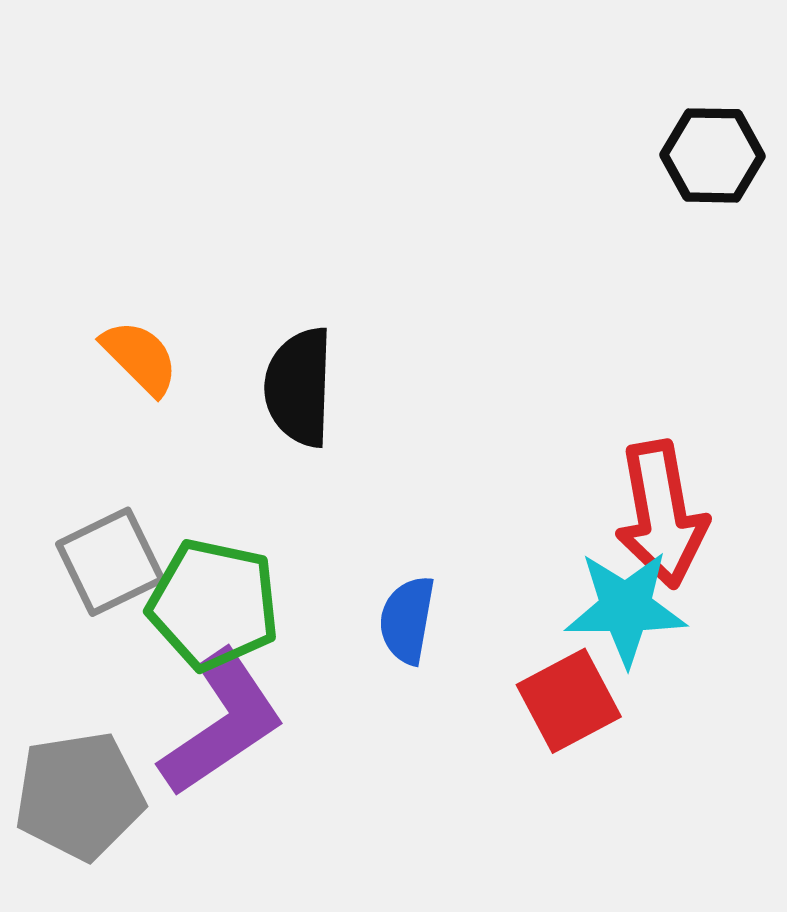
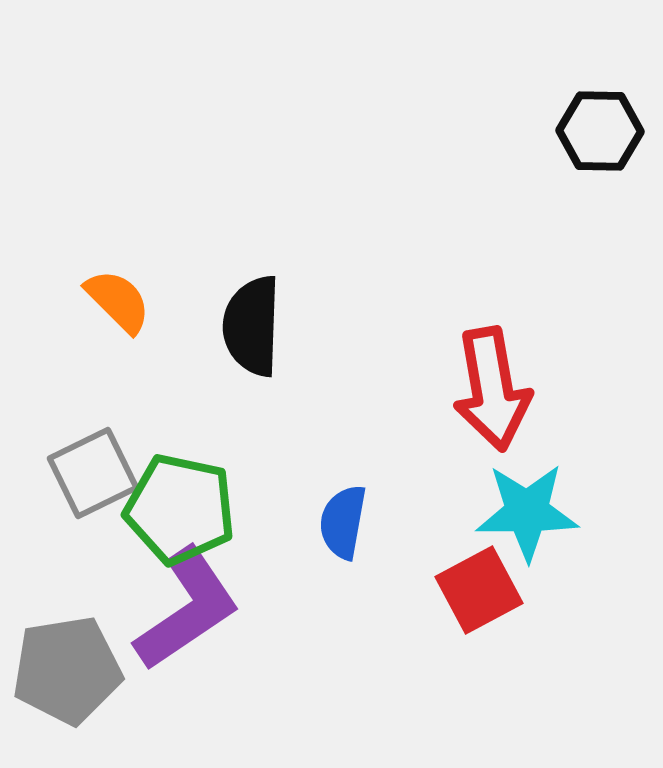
red arrow: (661, 514) -> (492, 389), moved

